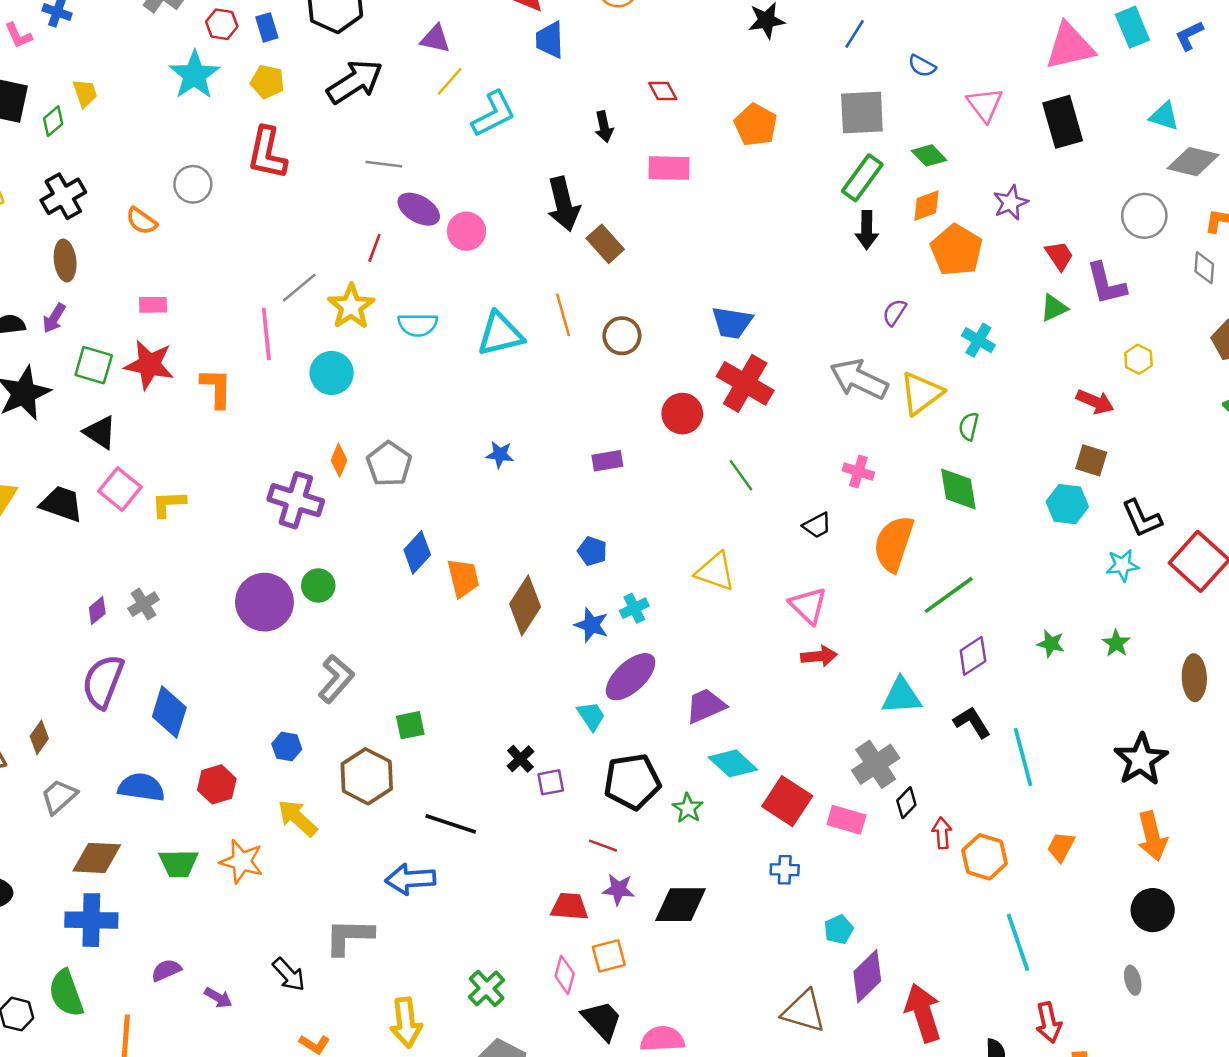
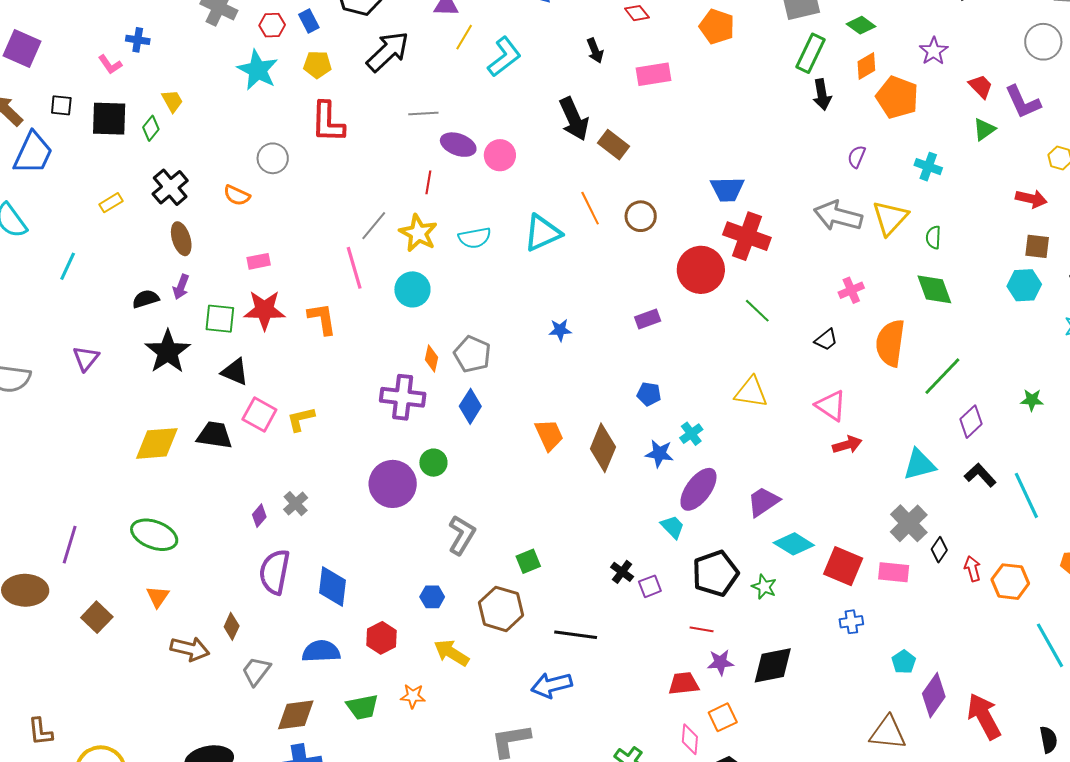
red circle: (682, 414) -> (701, 270), size x1.4
pink cross: (858, 472) -> (851, 290), turned -30
blue diamond: (417, 552) -> (470, 406), moved
orange star: (242, 861) -> (413, 696), size x0.7

